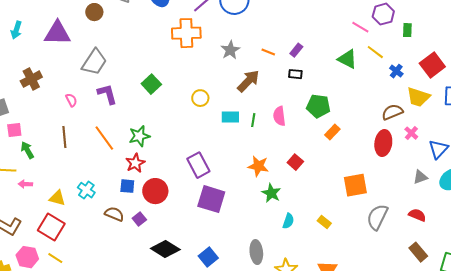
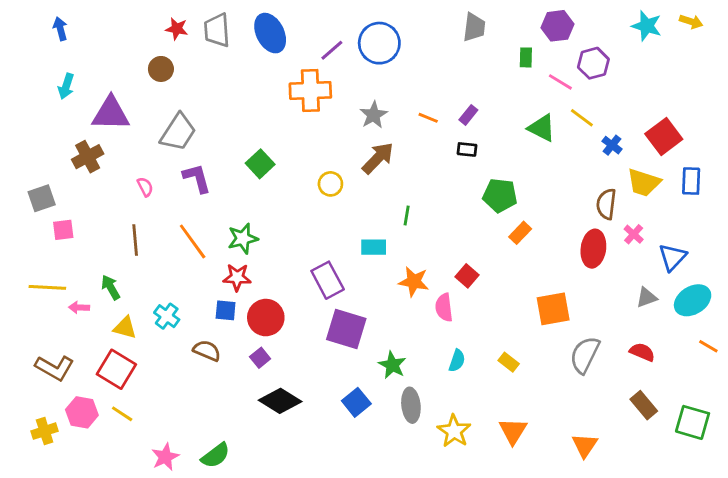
brown circle: (94, 12) -> (161, 69), moved
green rectangle: (407, 30) -> (526, 57), moved
purple triangle: (57, 33) -> (111, 114), moved
brown arrow: (248, 81) -> (378, 158), moved
brown semicircle: (392, 112) -> (606, 204), turned -60
pink semicircle: (279, 116) -> (444, 307), moved
cyan rectangle: (230, 117) -> (374, 247), moved
green arrow: (27, 150) -> (111, 287), moved
red star: (135, 163) -> (237, 277), turned 30
green star: (271, 193) -> (392, 365), moved
purple square: (139, 219) -> (260, 358), moved
blue square: (208, 257) -> (356, 402), moved

